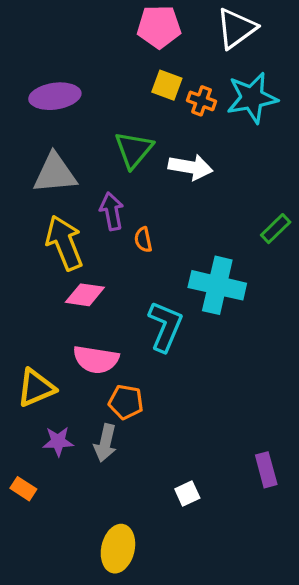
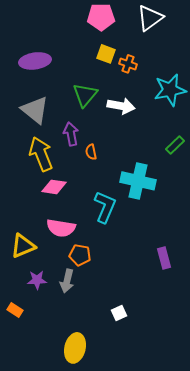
cyan star: (252, 98) -> (170, 90), moved
gray triangle: (55, 173) -> (35, 110), turned 44
purple rectangle: (266, 470) -> (164, 258), moved

